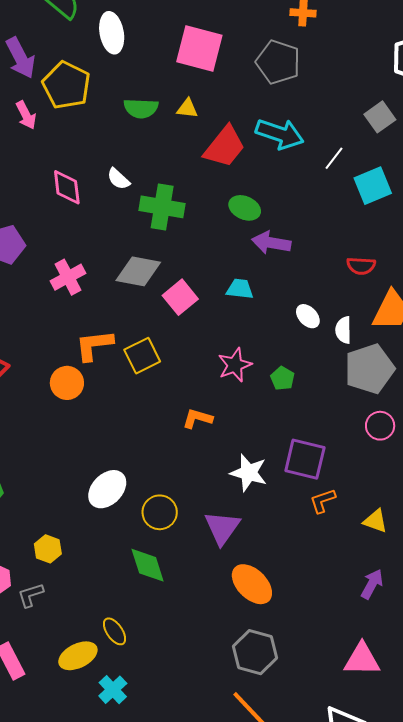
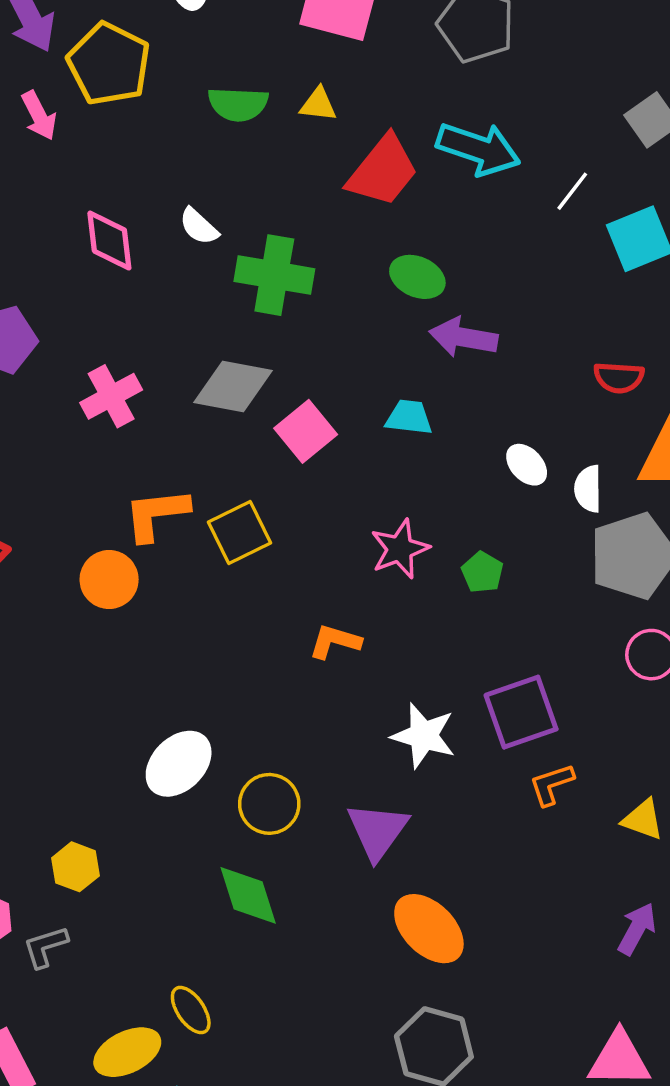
purple square: (305, 459) -> (521, 712), turned -33

